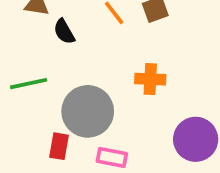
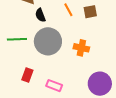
gray circle: (88, 111) -> (48, 41), moved

